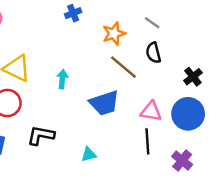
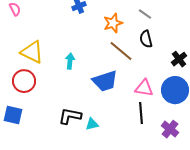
black L-shape: (41, 135) -> (70, 116), moved

